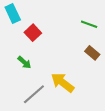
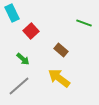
brown rectangle: (92, 53) -> (61, 50), moved
gray line: (34, 94) -> (19, 86), moved

